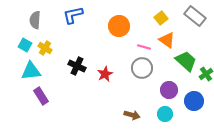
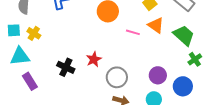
cyan square: (25, 45) -> (14, 30), turned -32
green trapezoid: (186, 61) -> (184, 35), moved
black cross: (77, 66) -> (66, 67), moved
gray circle: (142, 68) -> (117, 77), moved

